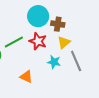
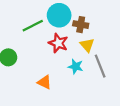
green line: (14, 42) -> (33, 26), moved
yellow triangle: (64, 42) -> (87, 45), turned -32

